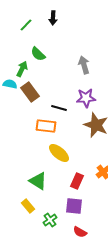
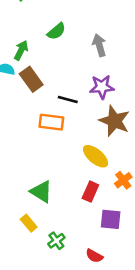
green semicircle: (38, 54) -> (56, 31), moved, turned -84
yellow ellipse: (59, 153) -> (96, 156), moved
purple square: (74, 206) -> (111, 219), moved

